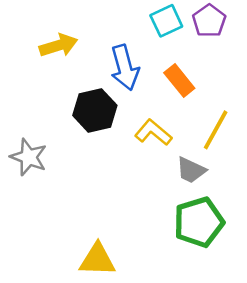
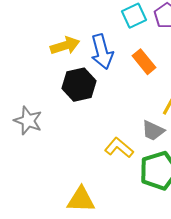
yellow arrow: (58, 45) -> (65, 46), moved
yellow L-shape: (153, 132) -> (119, 148), moved

